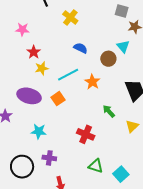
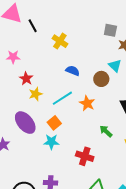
purple ellipse: (29, 96) -> (25, 123), turned 40
cyan star: (39, 131) -> (51, 142), moved

